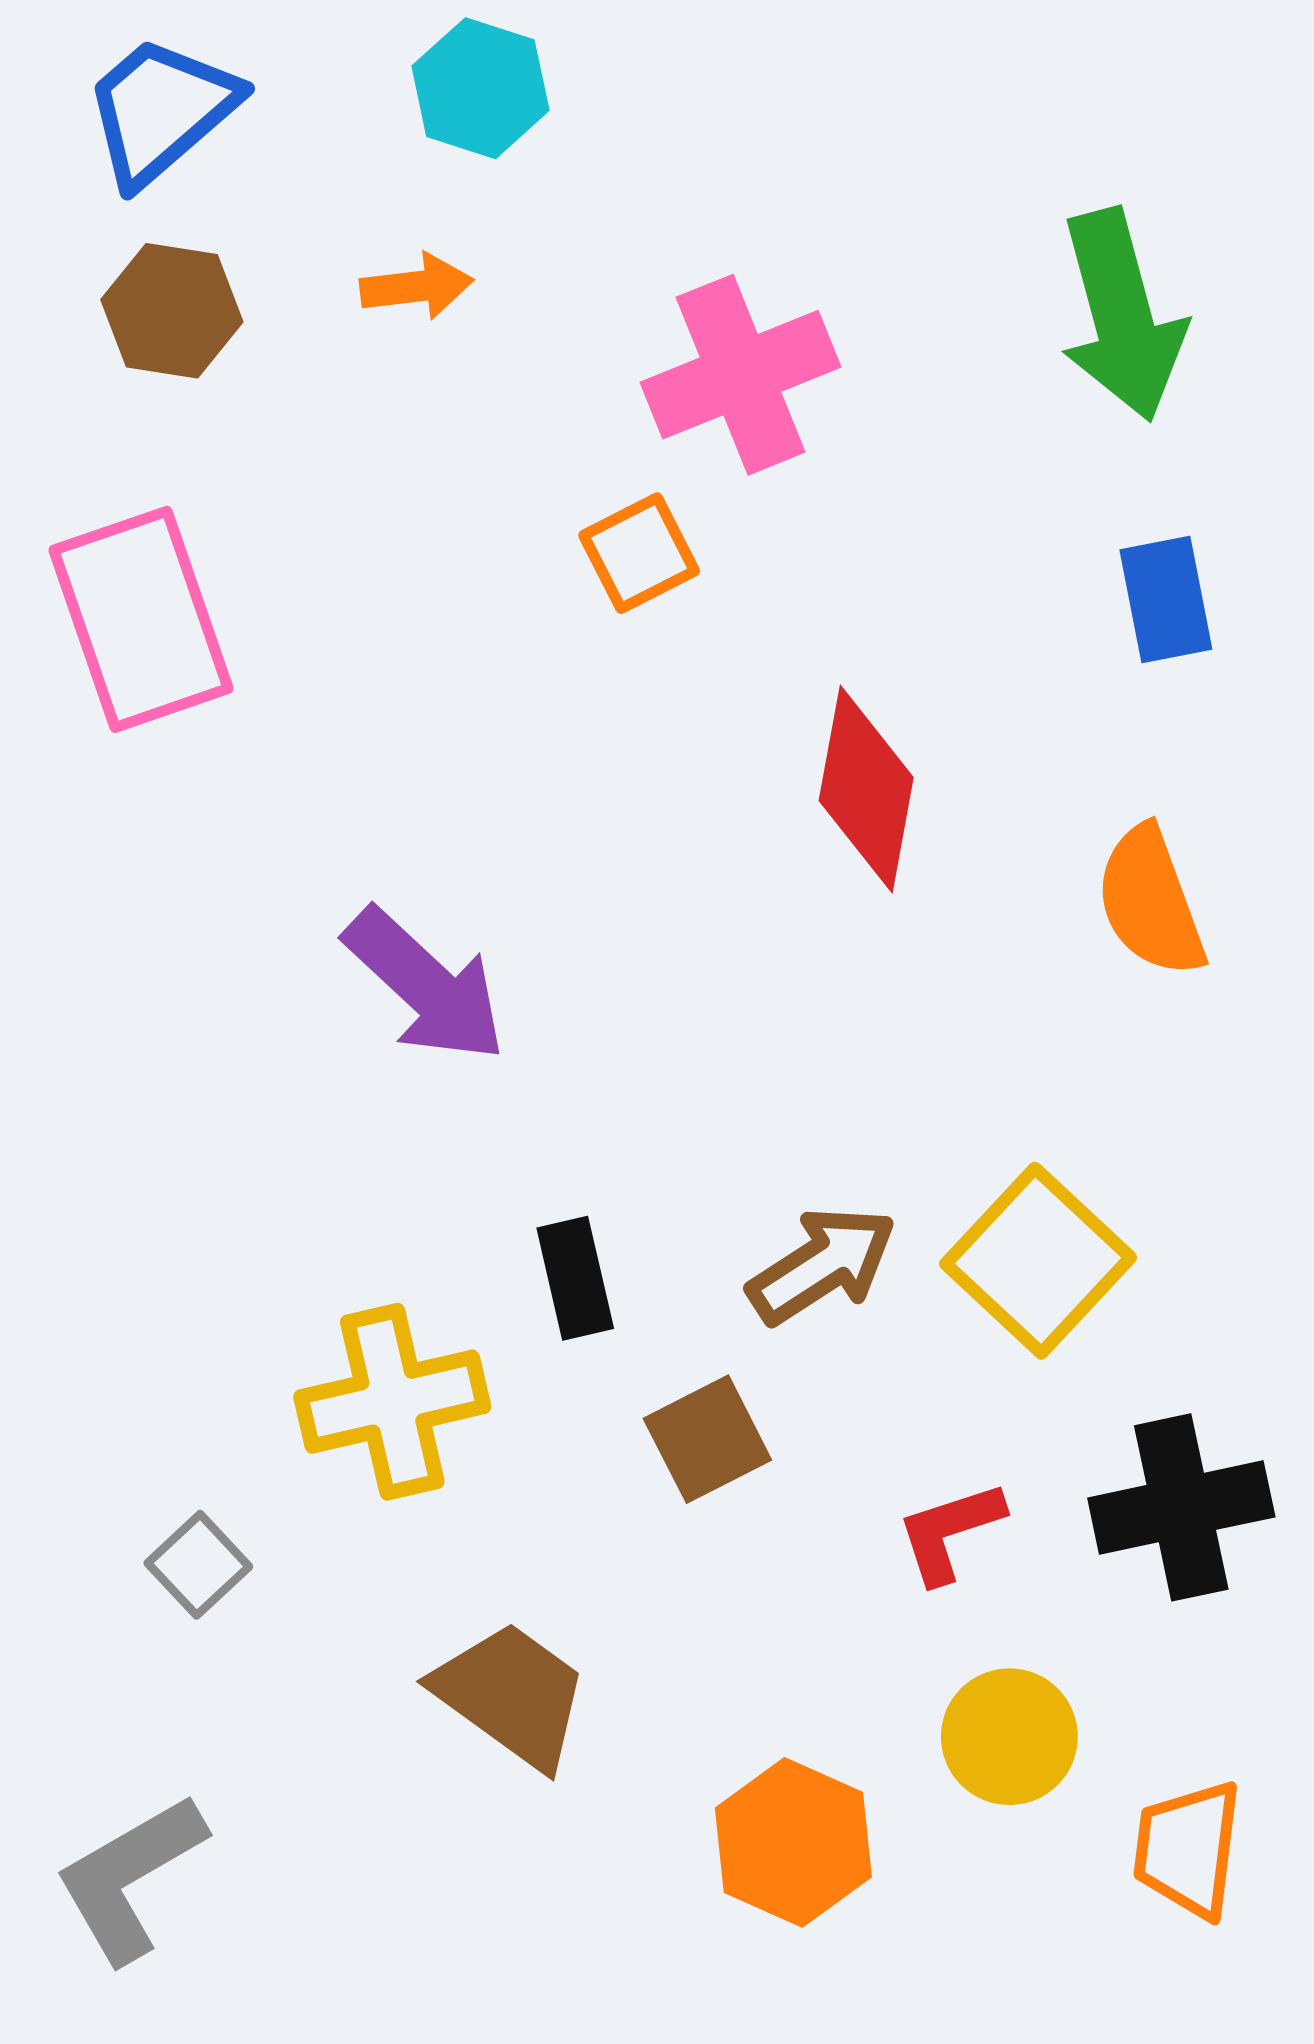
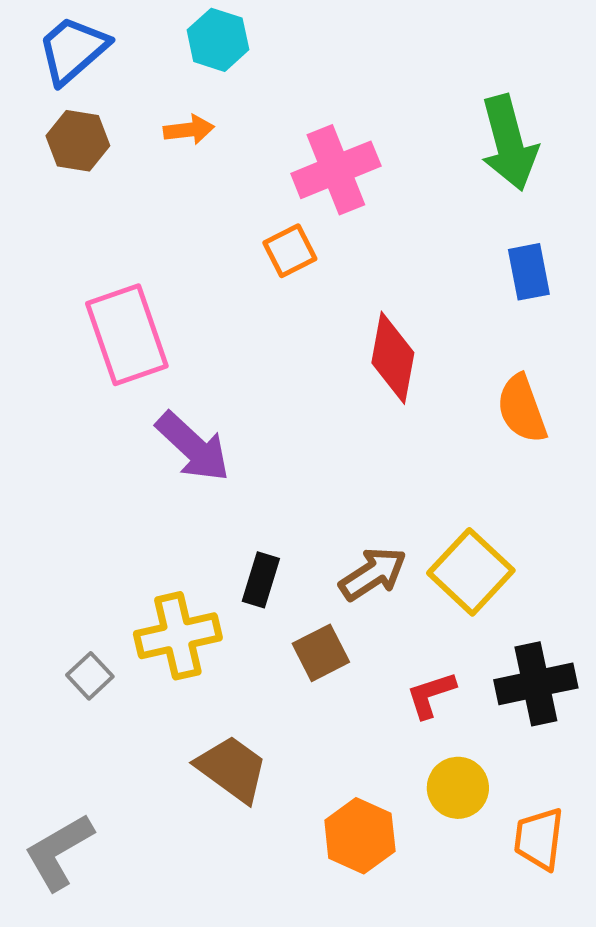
pink rectangle: (141, 619) -> (127, 335), moved
black rectangle: (575, 1278) -> (261, 580), turned 30
gray square: (198, 1565) -> (90, 676), moved

